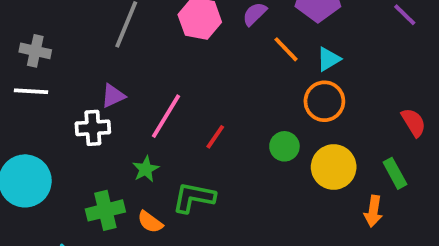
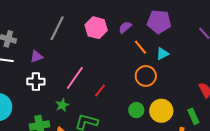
purple triangle: (113, 96) -> (37, 56), moved
orange circle: (324, 101) -> (146, 76), moved
green circle: (284, 146) -> (136, 110), moved

